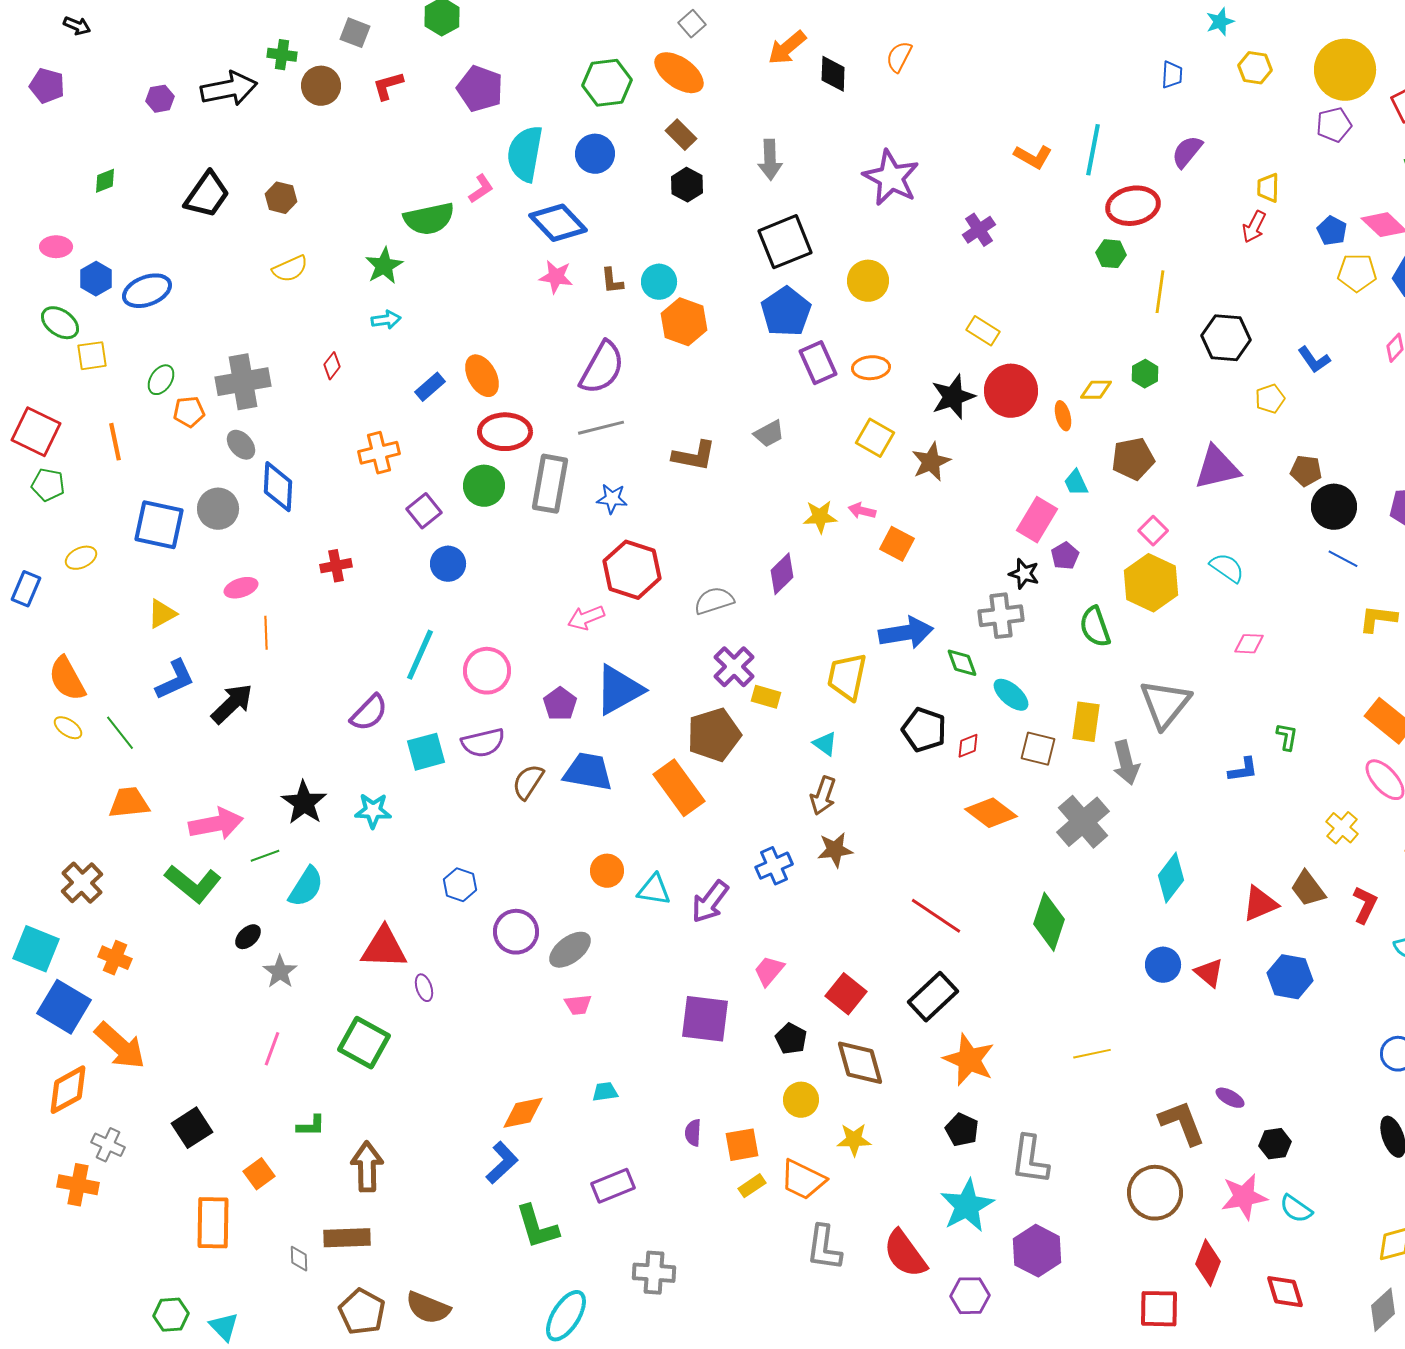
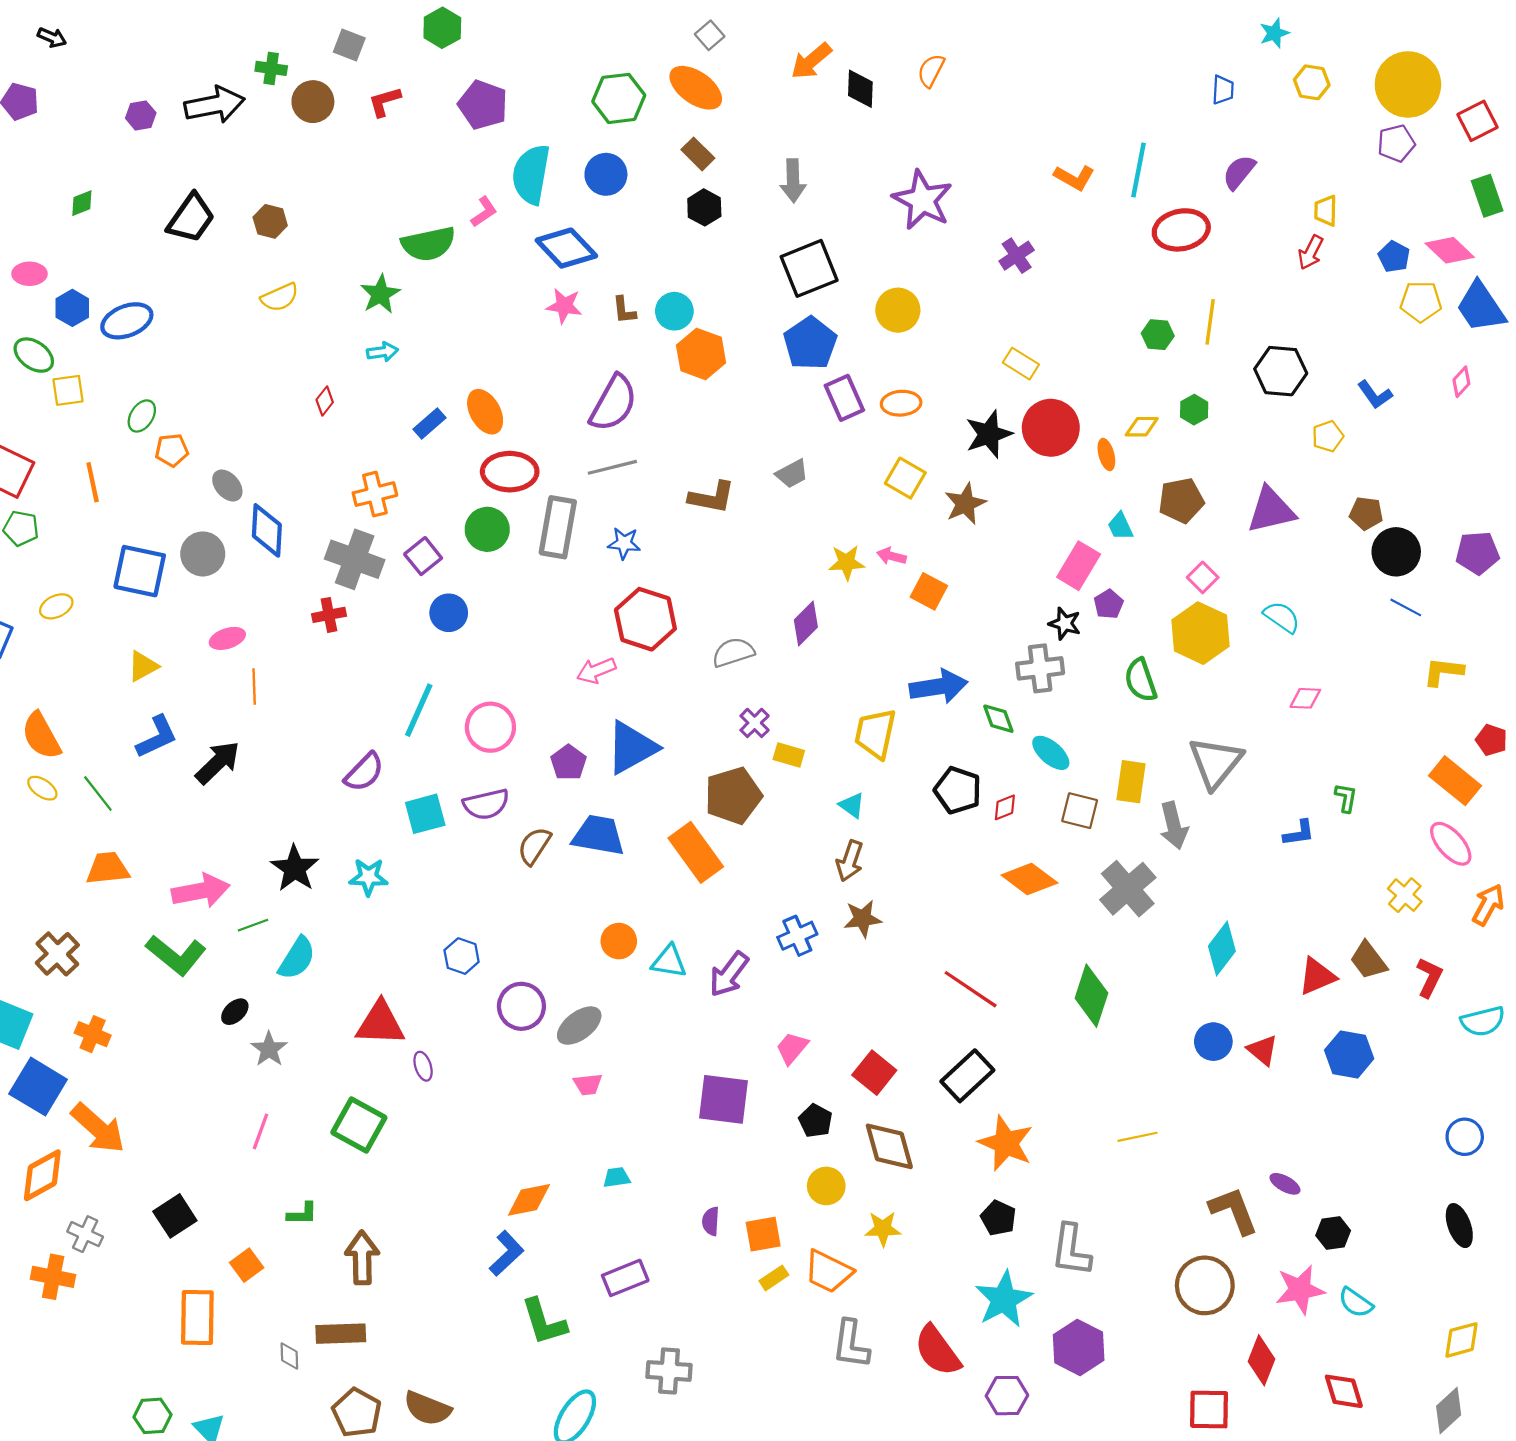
green hexagon: (1111, 254) -> (1158, 335), moved
gray cross: (243, 382) -> (355, 559), moved, turned 30
purple cross: (734, 667) -> (755, 723), size x0.7

